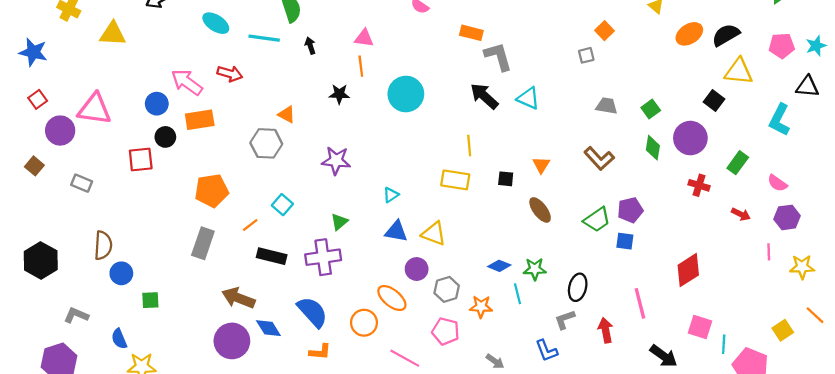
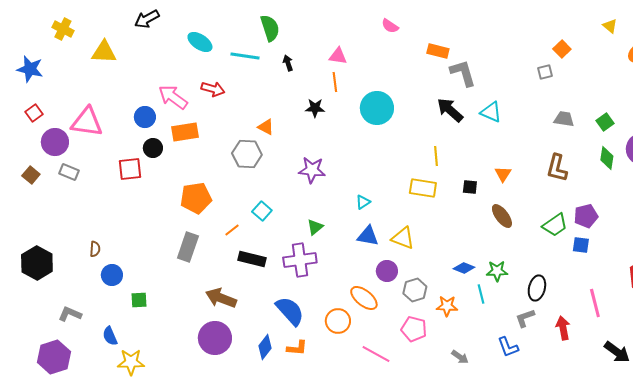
brown L-shape: (599, 158) -> (557, 168), turned 56
gray rectangle: (82, 183) -> (69, 172), moved
brown semicircle: (103, 245) -> (95, 249), size x0.6
blue diamond: (268, 328) -> (265, 347), moved, turned 70

